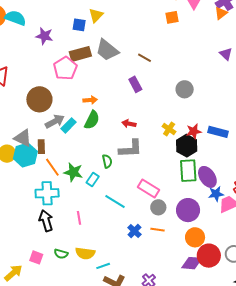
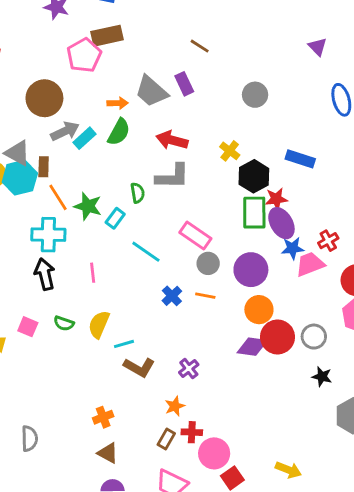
gray trapezoid: (107, 50) -> (151, 91), moved
red arrow: (129, 124) -> (172, 140), size x1.5
red star: (194, 131) -> (276, 199), moved
yellow semicircle: (85, 253) -> (99, 324), turned 102

